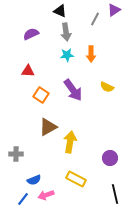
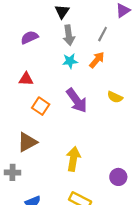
black triangle: (60, 11) -> (62, 12), turned 40
gray line: (95, 19) -> (103, 34), moved
orange arrow: (91, 54) -> (97, 60), turned -140
brown triangle: (48, 127) -> (27, 142), moved

